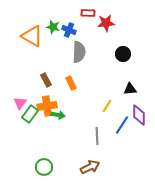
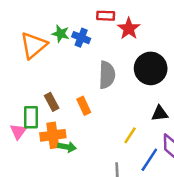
red star: (106, 23) -> (129, 29), turned -30
orange triangle: (32, 36) -> (34, 45), turned 50
gray semicircle: (79, 52) -> (107, 75), moved
black circle: (123, 54) -> (151, 68), size x1.6
green rectangle: (30, 114) -> (31, 117), moved, turned -36

